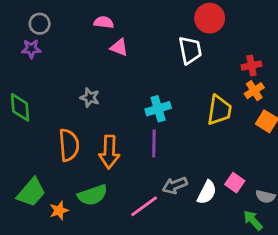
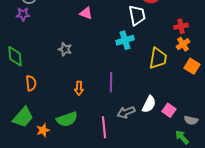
cyan cross: (158, 109) -> (125, 40), moved
orange semicircle: (69, 145) -> (31, 83), moved, size x0.7
orange arrow: (109, 152) -> (79, 88), size x0.6
white semicircle: (207, 192) -> (149, 104), moved
pink line: (144, 206) -> (104, 127), turned -60

